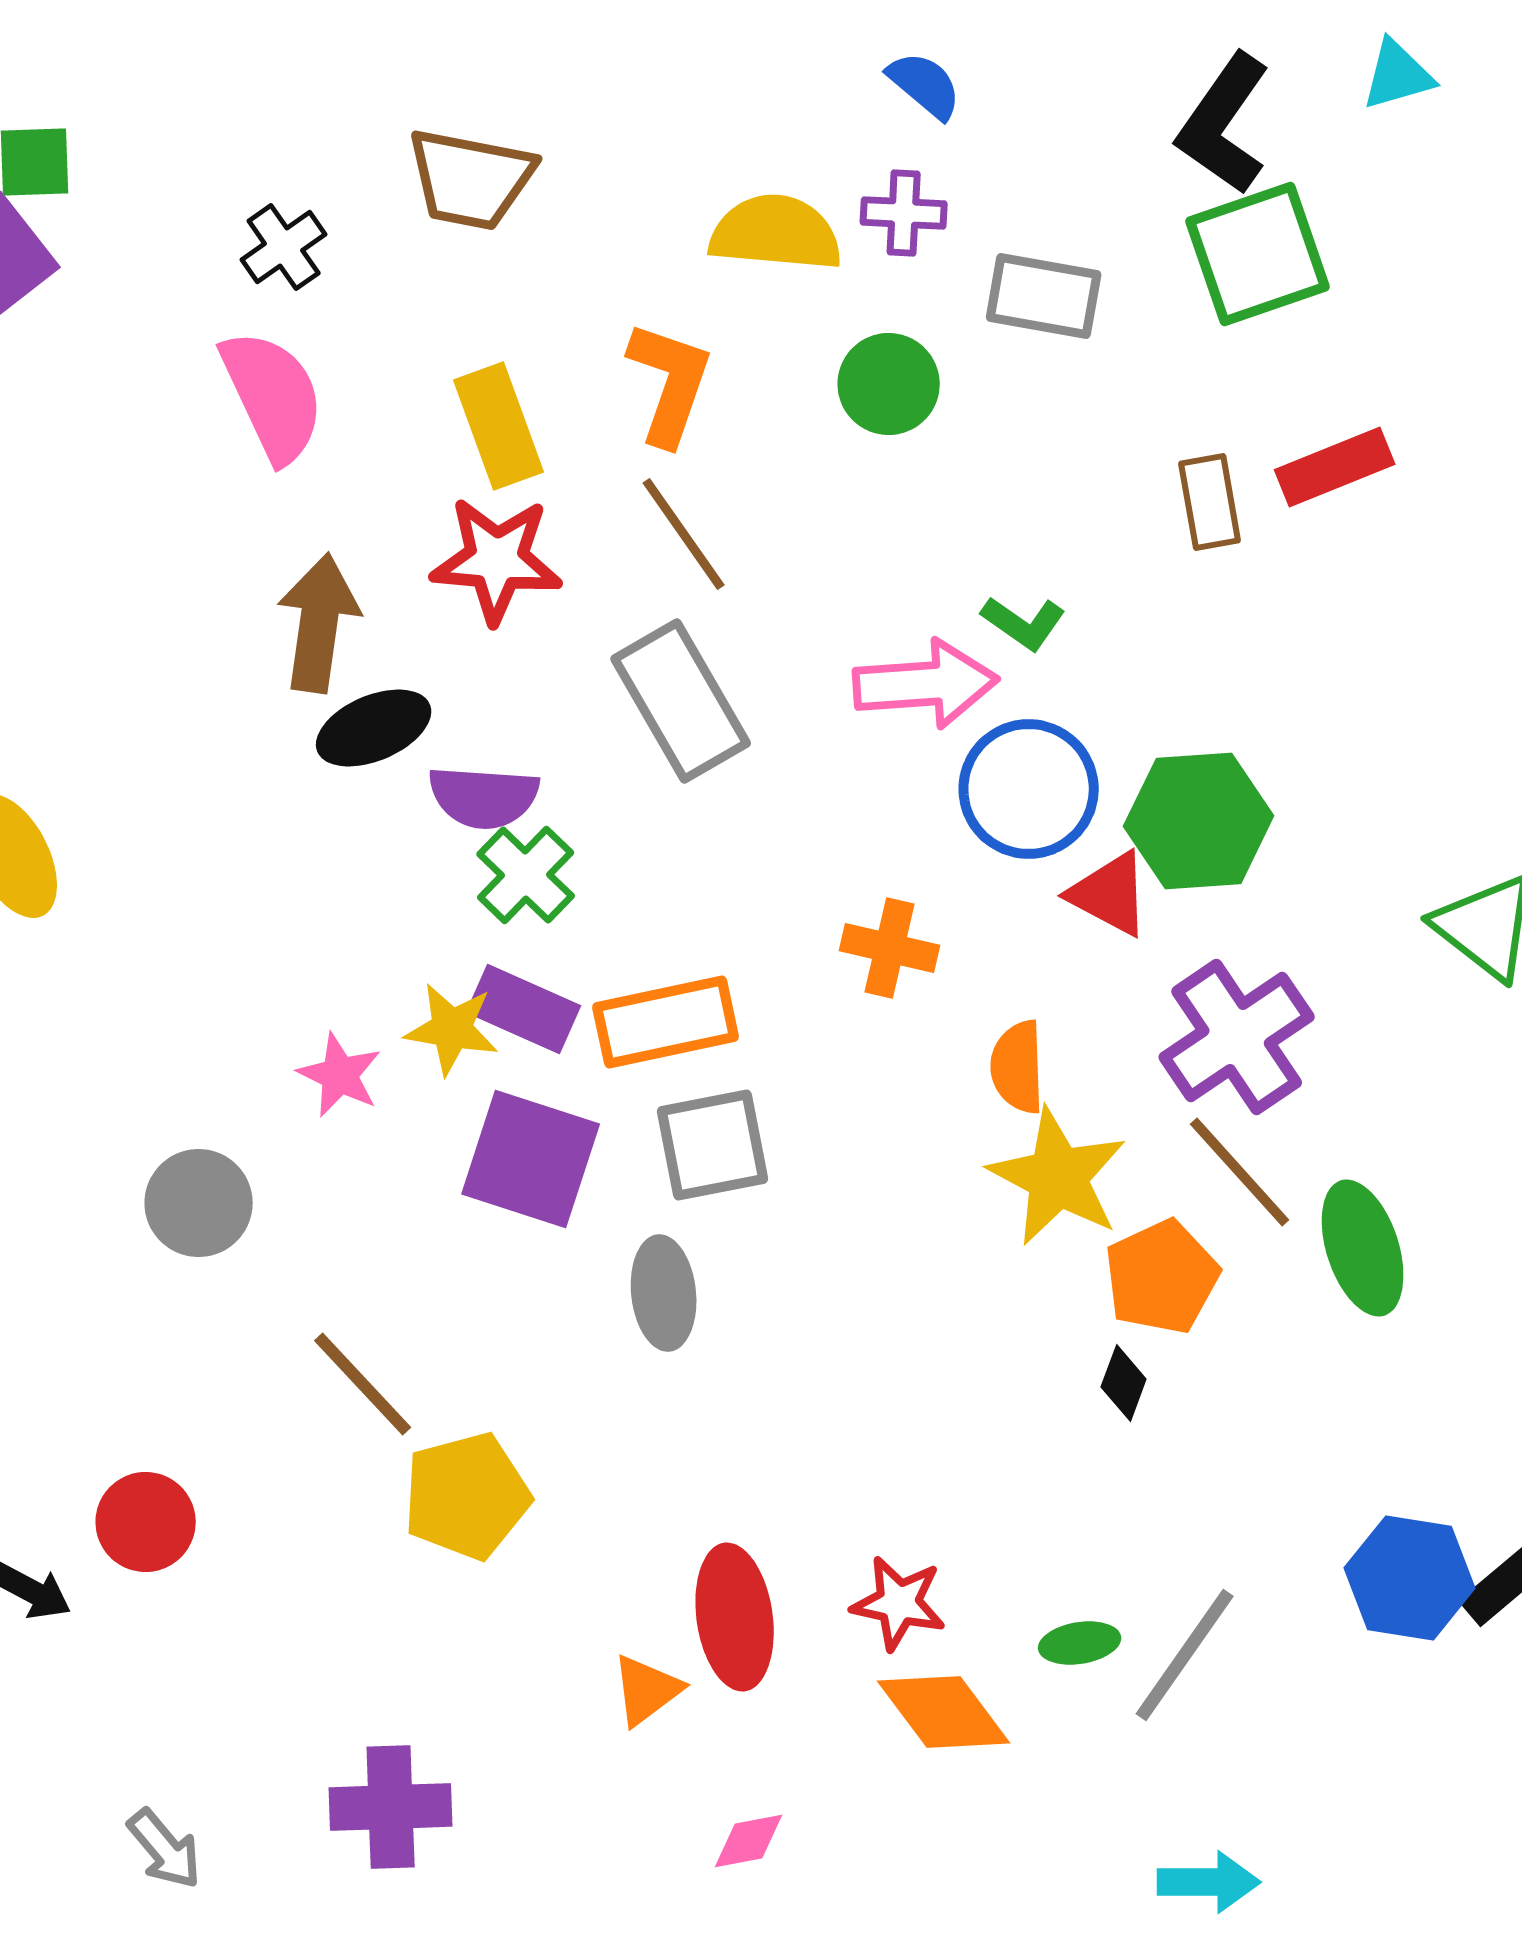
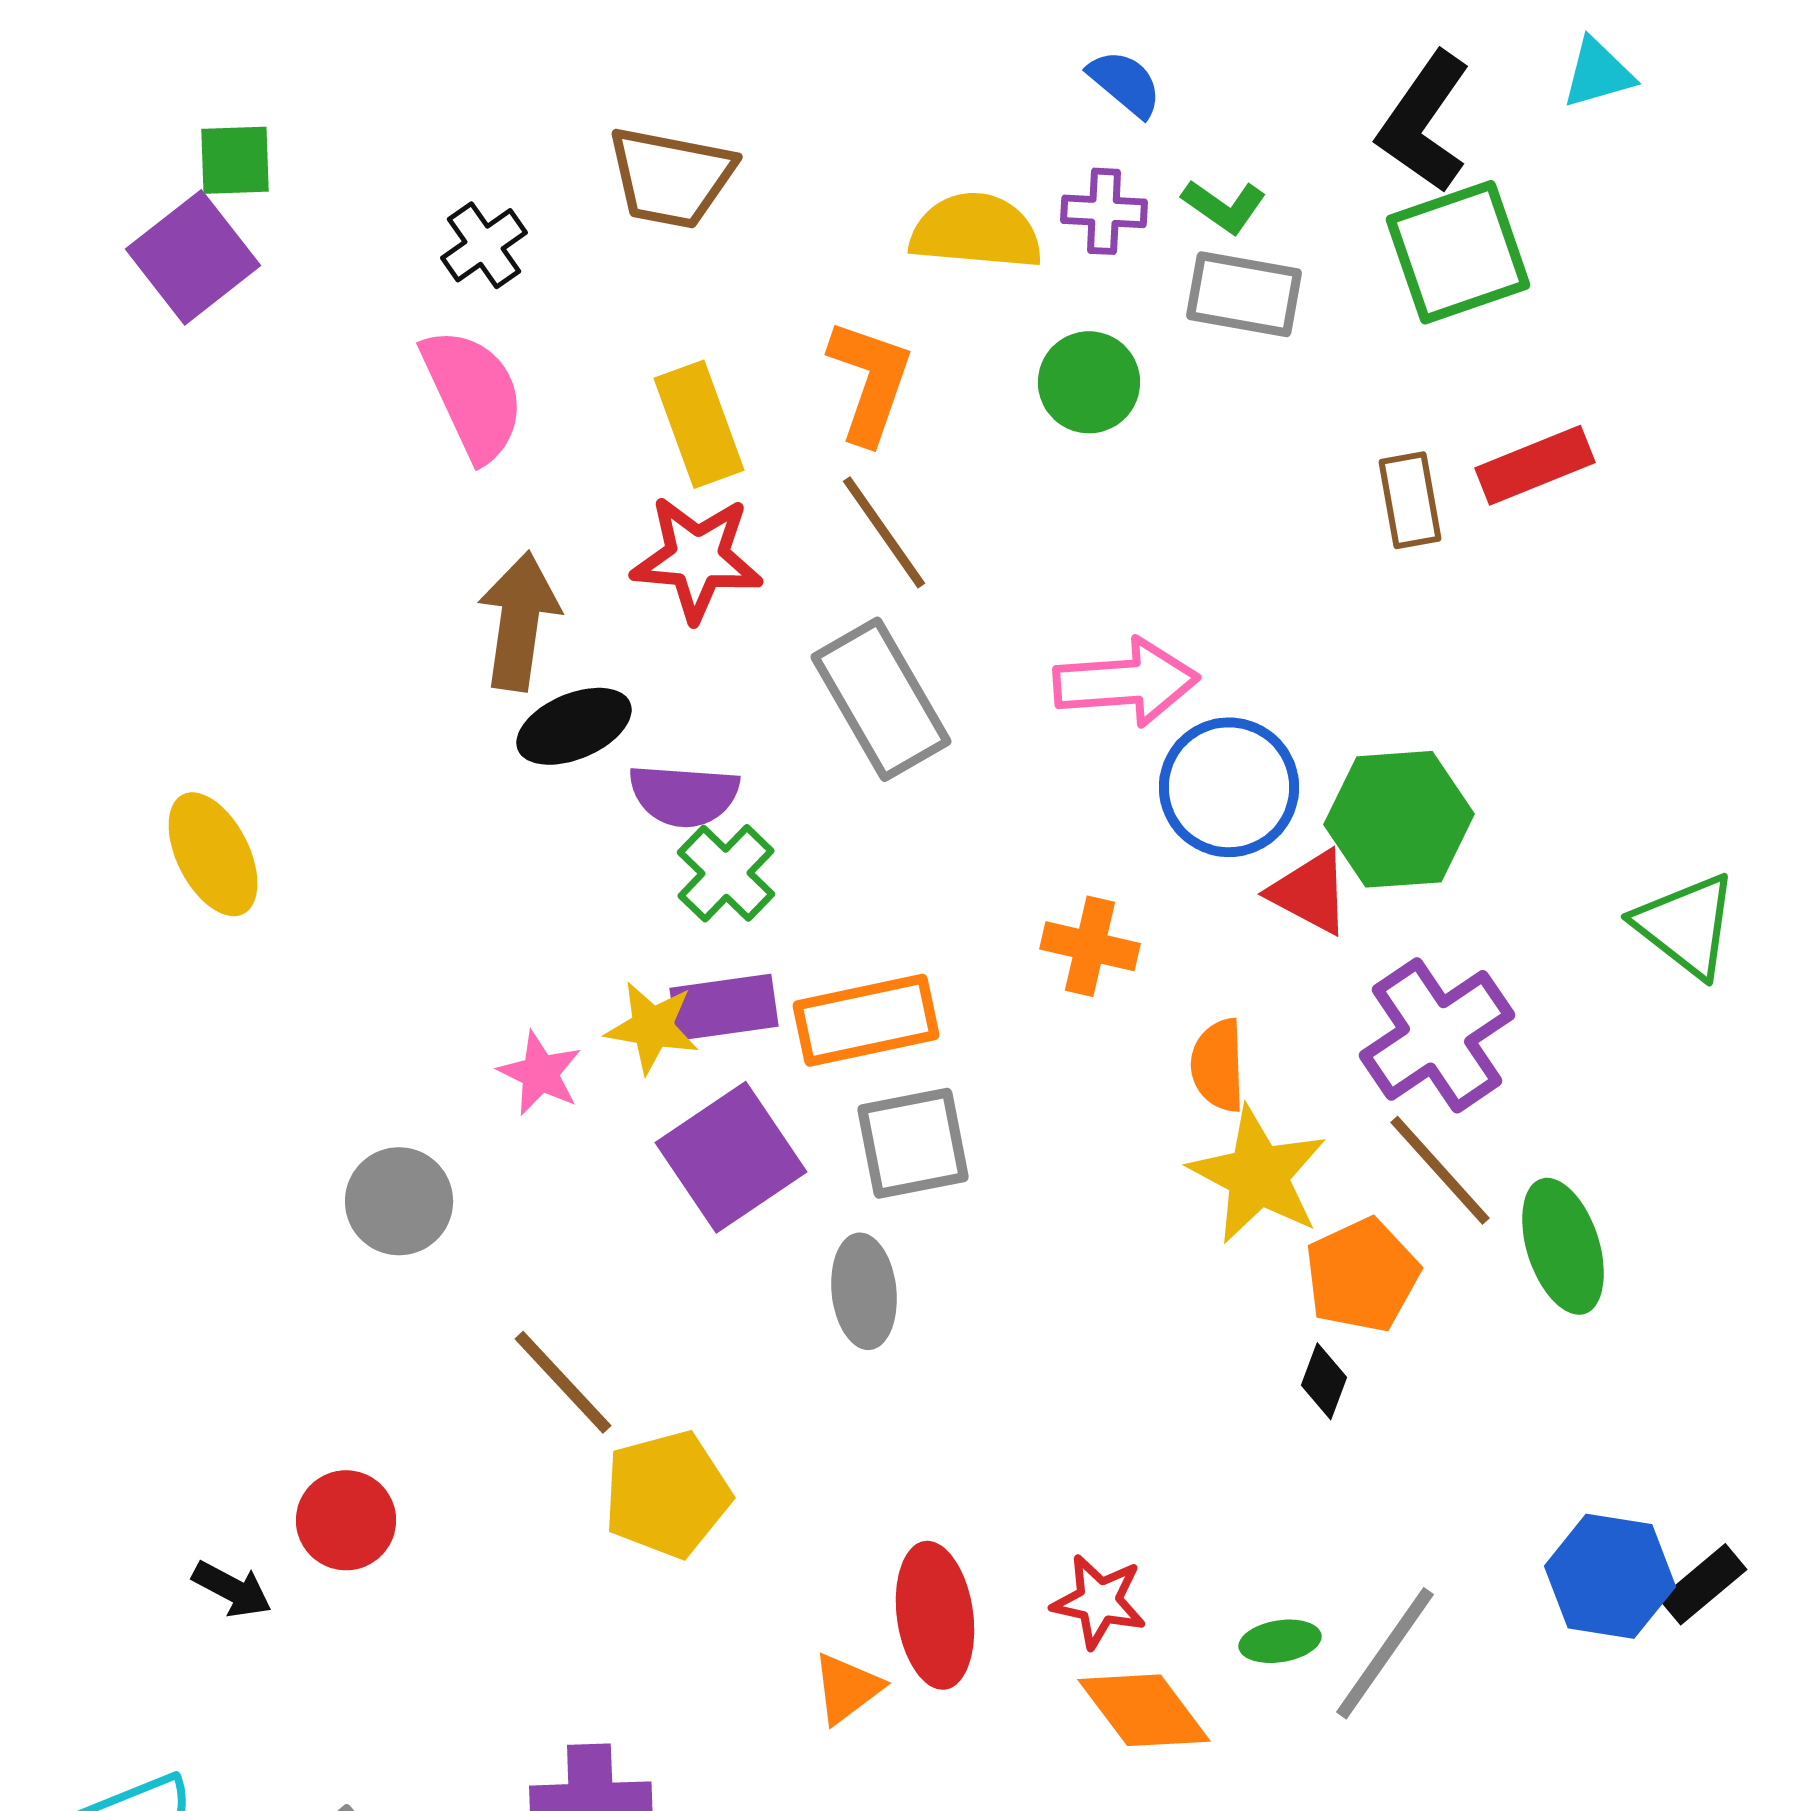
green L-shape: (1024, 623) -> (1224, 206), moved
purple rectangle: (524, 1009) -> (724, 1007), turned -32
purple square: (531, 1159) -> (731, 1157), turned 38

